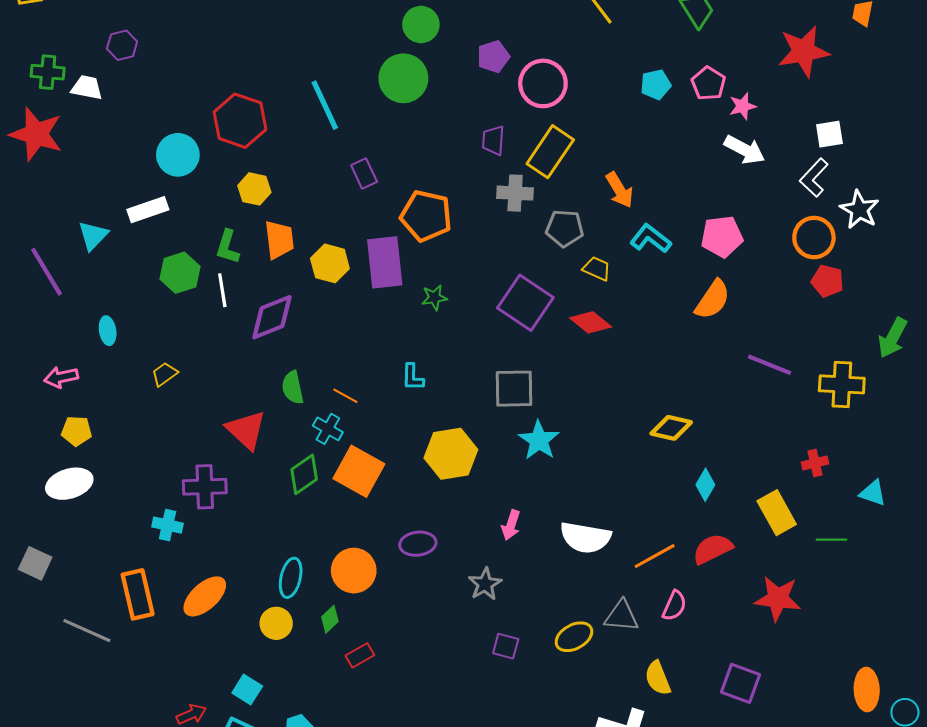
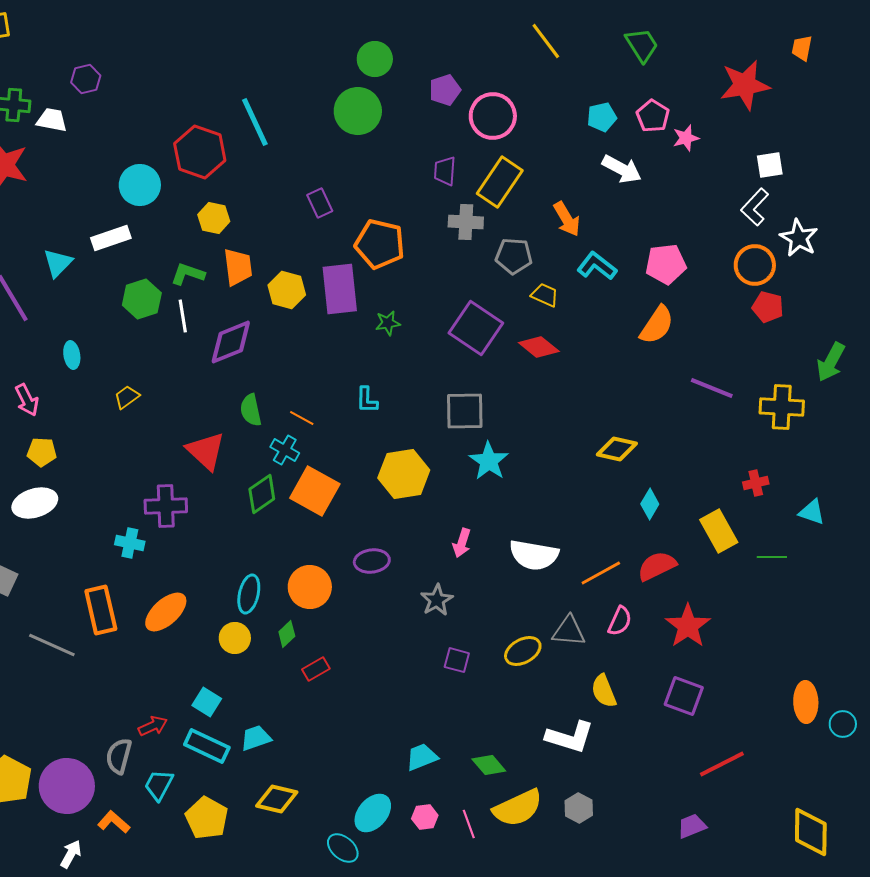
cyan line: (325, 105) -> (255, 122), moved
white arrow: (745, 150) -> (622, 169), moved
green L-shape: (228, 247) -> (188, 274), turned 92
pink arrow: (61, 377) -> (27, 400), turned -104
red star: (778, 598) -> (688, 626), moved, turned 30

